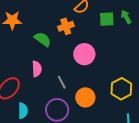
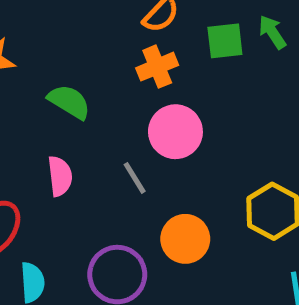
orange cross: (66, 26) -> (157, 67), moved
gray line: (62, 82) -> (135, 178), moved

